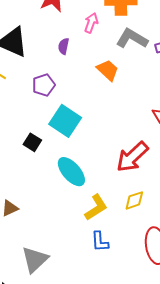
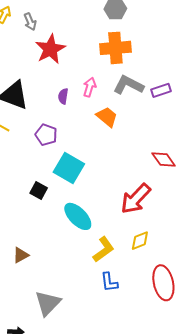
pink arrow: (91, 23) -> (89, 87), moved
purple pentagon: (44, 85) -> (46, 135), turned -30

